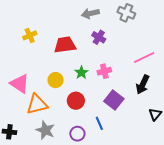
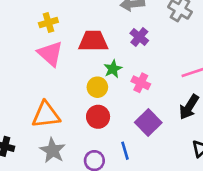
pink cross: (104, 71) -> (141, 83), turned 32
green star: (81, 73) -> (113, 69), moved
yellow circle: (56, 80) -> (97, 87), moved
pink triangle: (20, 84) -> (50, 54), moved

